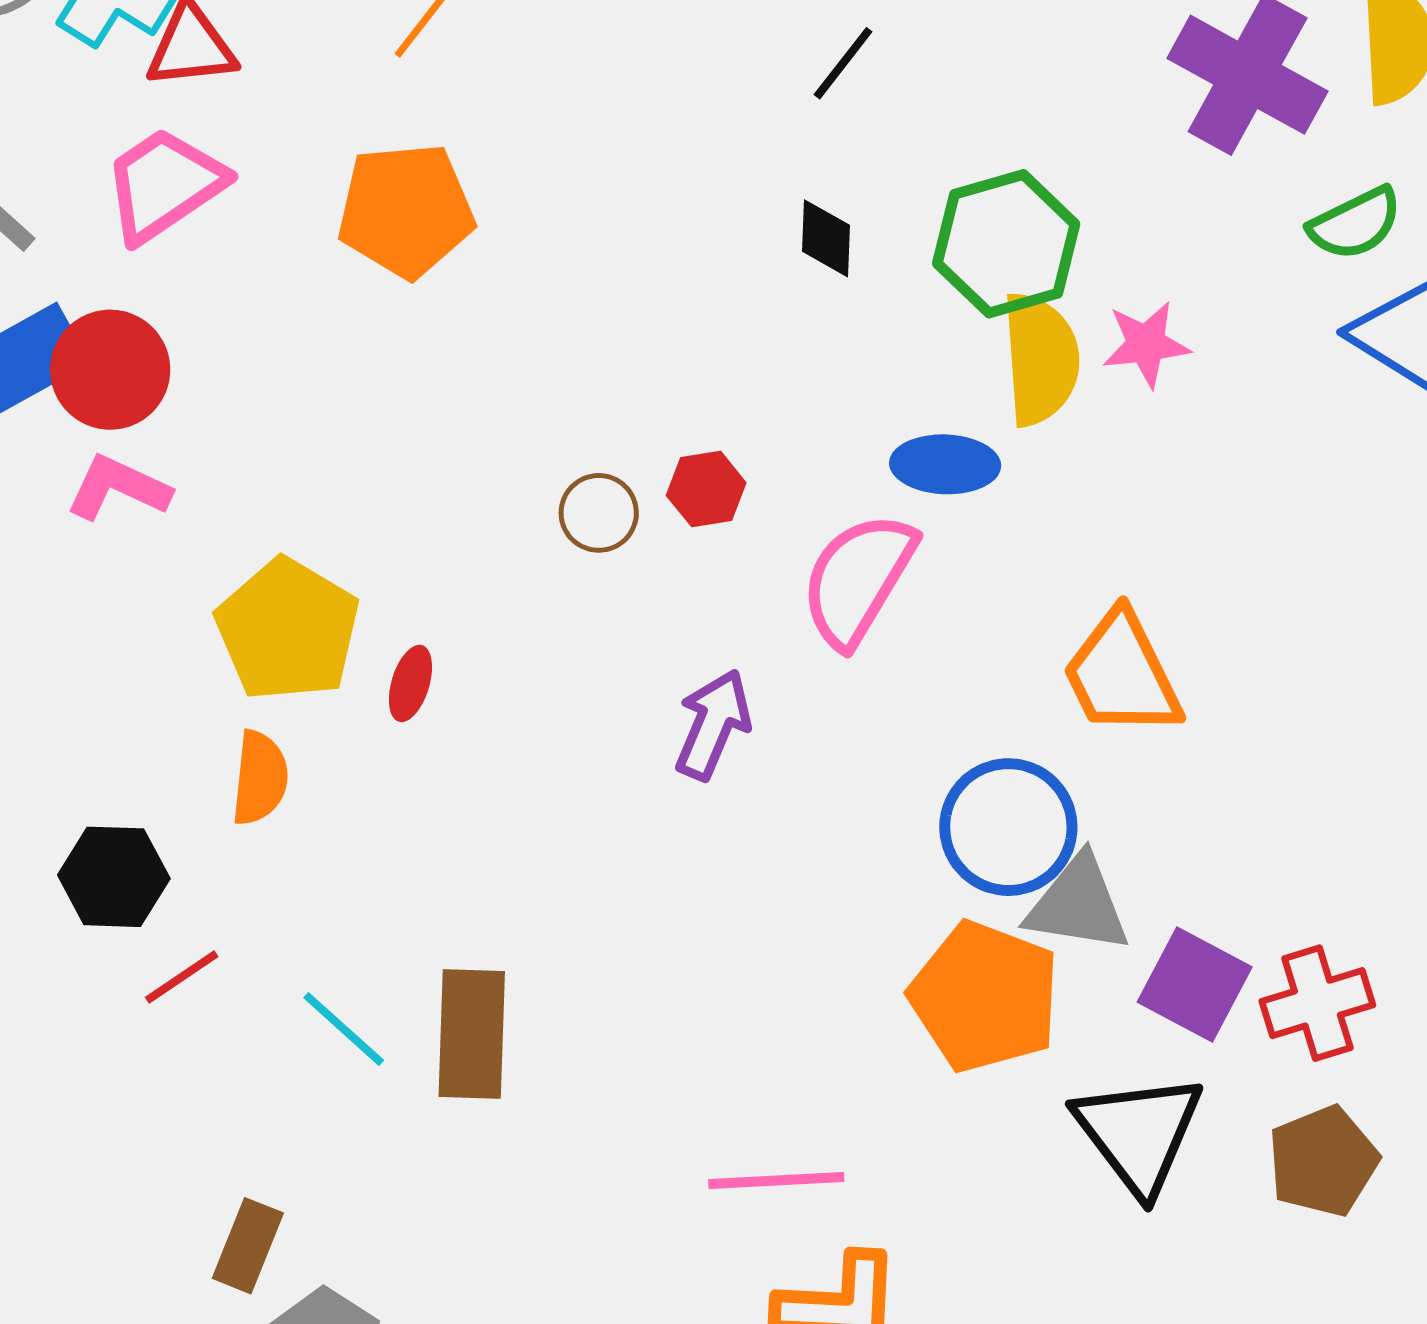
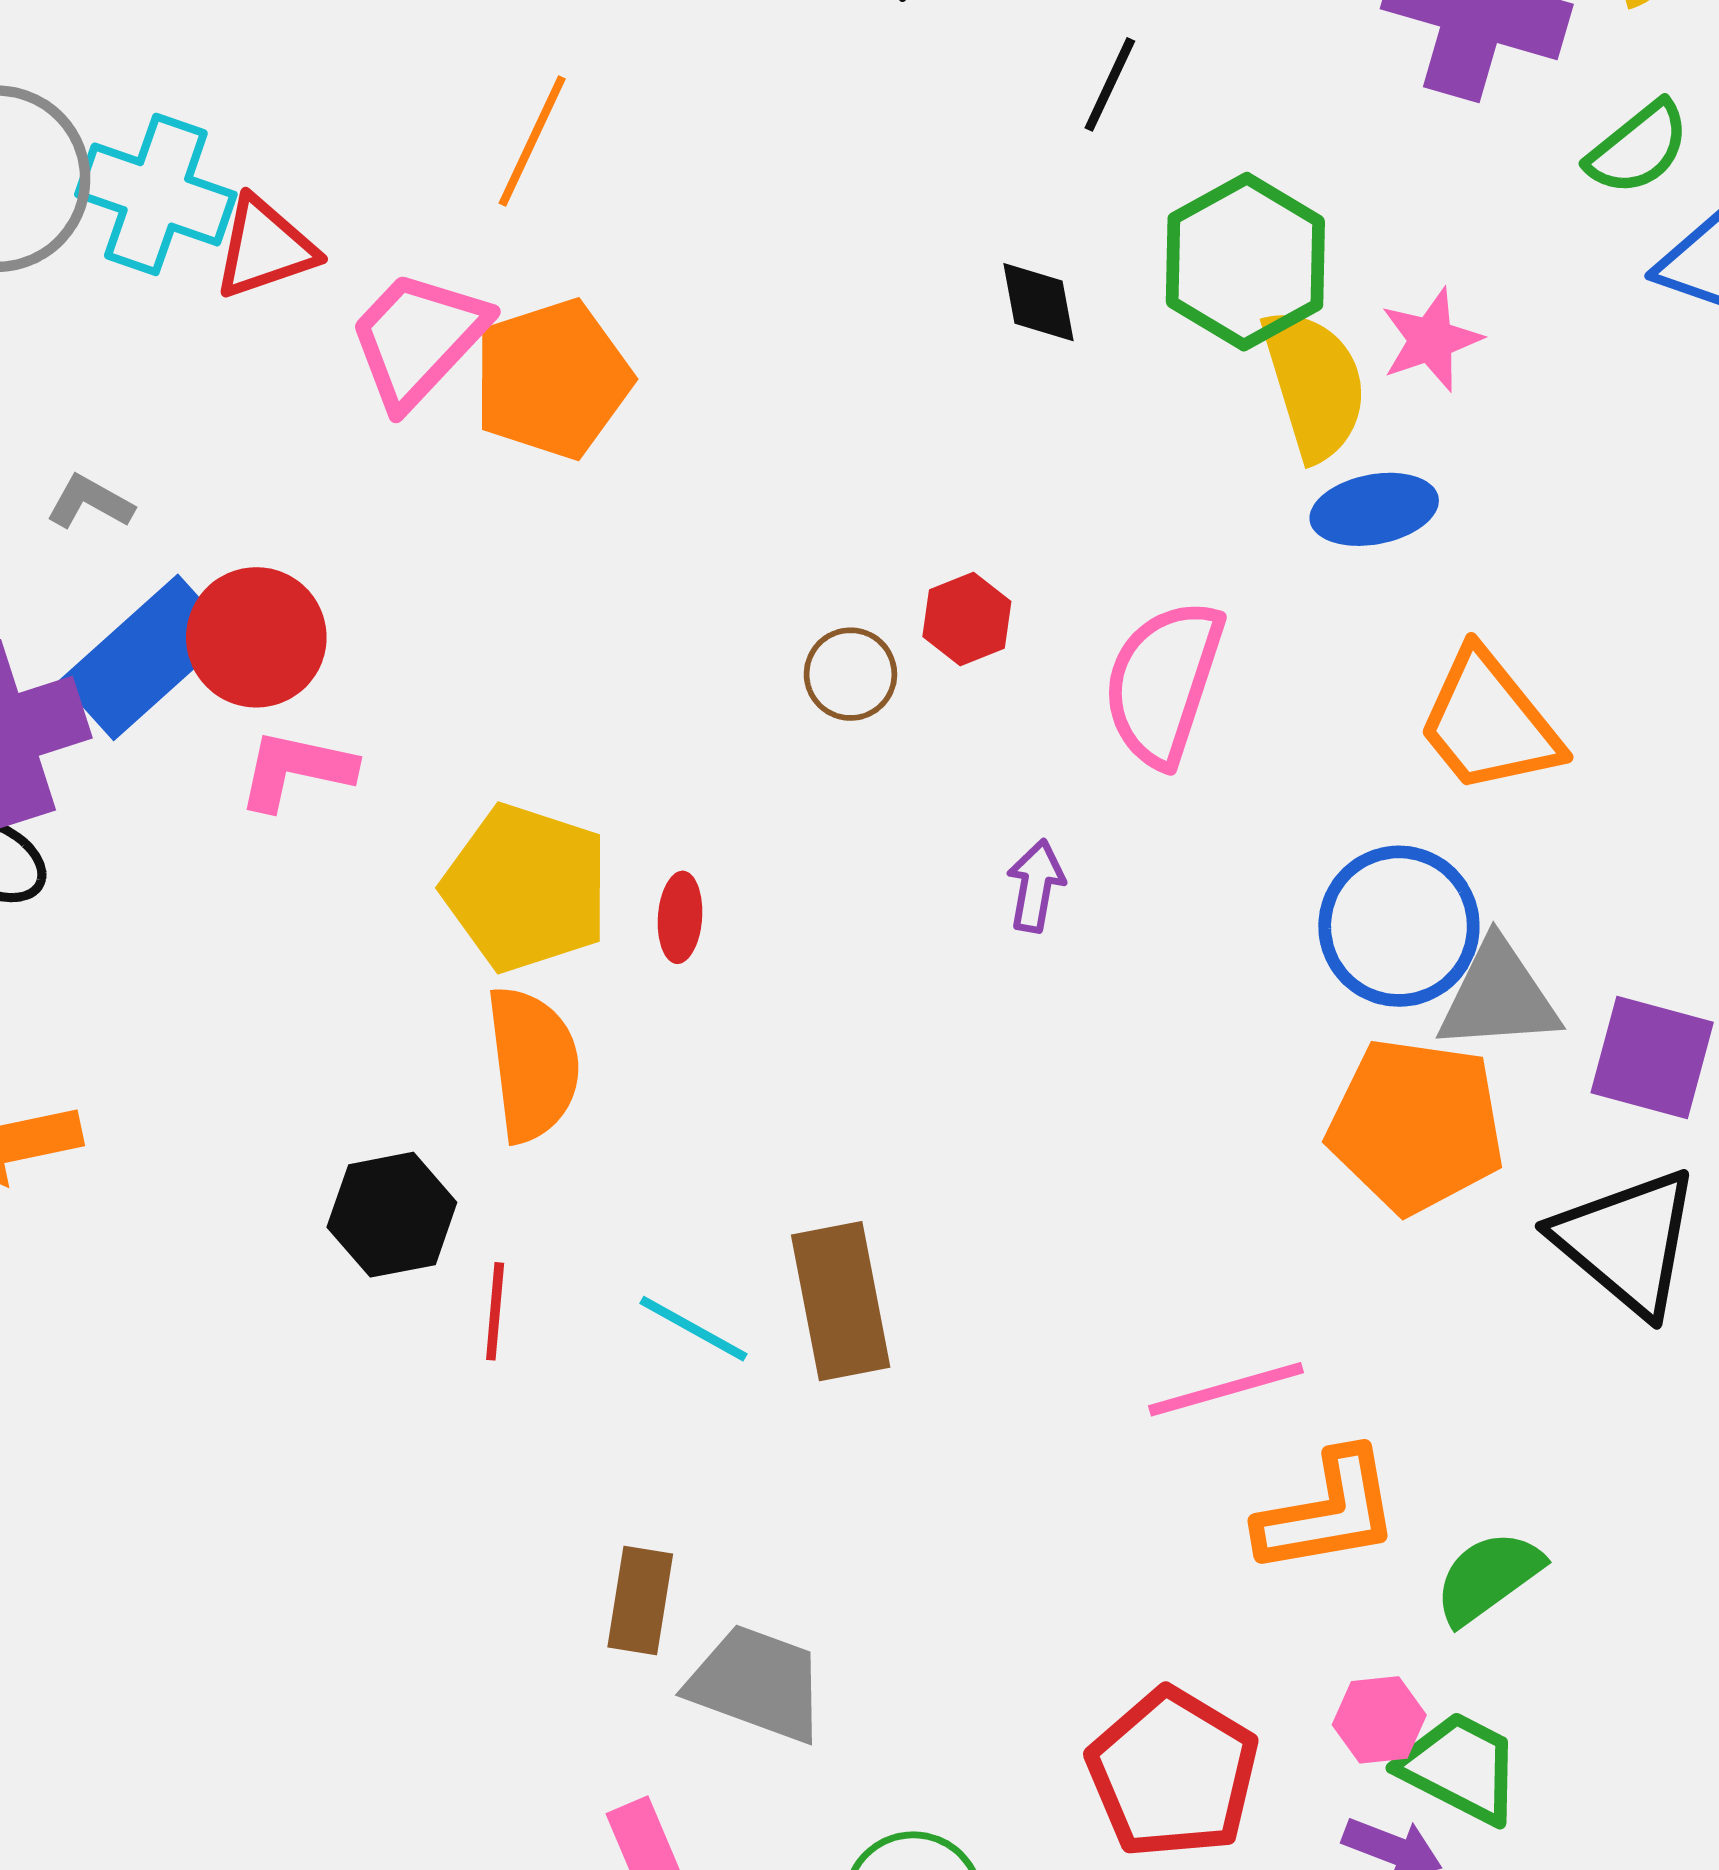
black line: (843, 63) -> (1110, 84), moved
pink trapezoid: (164, 185) -> (418, 339), moved
blue ellipse: (945, 464) -> (1374, 509), moved
purple arrow: (713, 724) -> (1036, 886), size x0.7
orange semicircle: (260, 778) -> (533, 1064), size x1.4
red line: (182, 977) -> (495, 1311), turned -38

